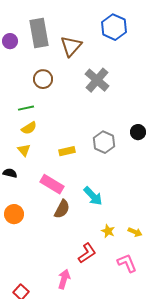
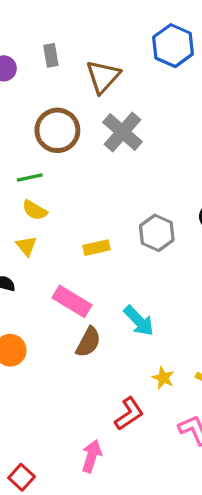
gray rectangle: (39, 33) -> (51, 55), size x0.5
brown circle: (43, 79) -> (57, 130), size x1.4
gray cross: (97, 80) -> (123, 132), moved
yellow semicircle: (29, 128) -> (35, 210), turned 63

